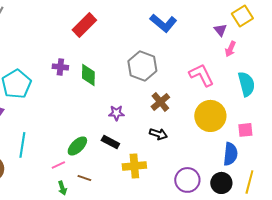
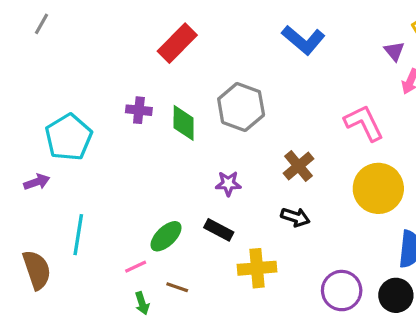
gray hexagon: (142, 66) -> (241, 107), moved

